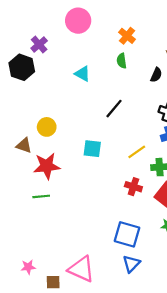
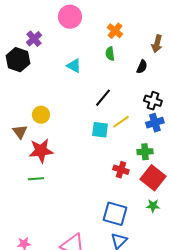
brown triangle: (24, 145) -> (20, 132), turned 35
cyan square: (92, 149) -> (100, 130), moved
yellow line: (137, 152) -> (121, 122), moved

